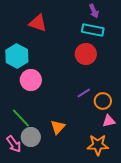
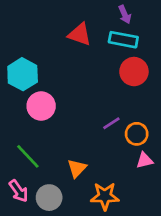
red triangle: (38, 23) -> (80, 34), moved
red circle: (86, 54) -> (134, 72), moved
gray circle: (31, 137) -> (49, 198), moved
orange star: (98, 145) -> (105, 196), moved

